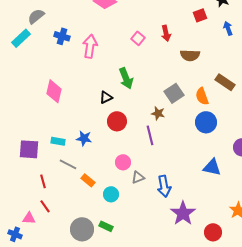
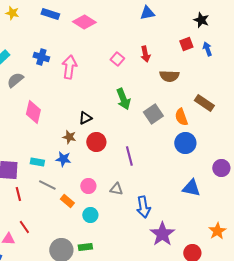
red square: (200, 15) -> (186, 44), moved
gray semicircle: (36, 16) -> (15, 80), moved
green arrow: (126, 78) -> (123, 99), moved
brown star: (158, 113) -> (69, 137), moved
pink circle: (123, 162) -> (88, 186), moved
gray triangle: (138, 177) -> (116, 189), moved, turned 32
red line: (43, 181) -> (18, 194), moved
green rectangle: (106, 226) -> (85, 247), turned -32

